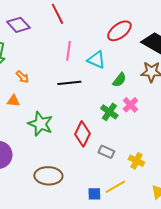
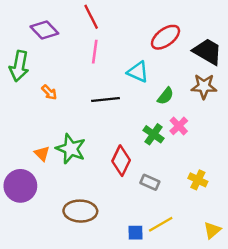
pink line: (68, 51) -> (95, 52), moved
orange triangle: (13, 101) -> (42, 153), moved, turned 40
yellow cross: (136, 161) -> (198, 180), moved

